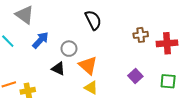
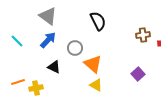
gray triangle: (25, 15) -> (48, 16), moved
black triangle: (58, 69) -> (54, 67), moved

